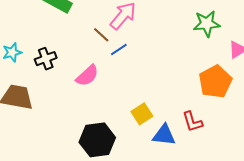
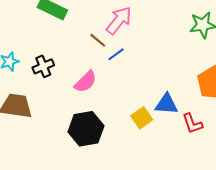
blue triangle: (164, 135) -> (166, 104), moved
black hexagon: (97, 140) -> (86, 129), moved

